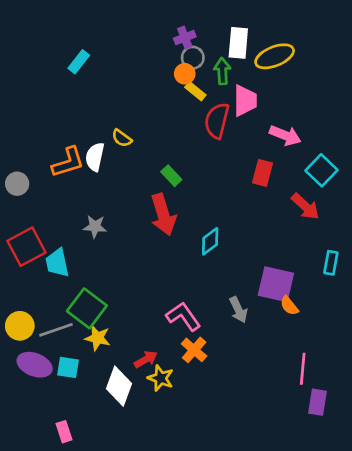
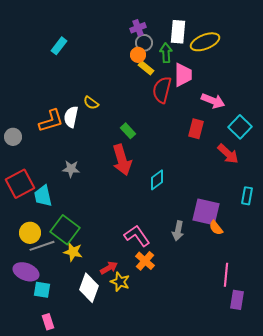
gray arrow: (238, 310) -> (178, 231), turned 36
yellow circle: (20, 326) -> (30, 233), moved
cyan square: (68, 367) -> (42, 290), moved

